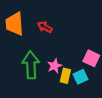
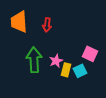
red arrow: (45, 27) -> (47, 25), turned -112

